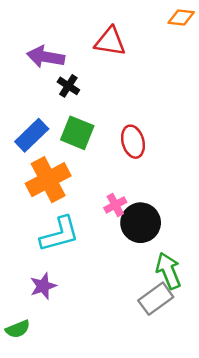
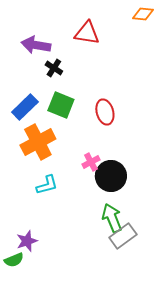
cyan L-shape: (60, 234) -> (47, 185), size x0.7
green arrow: (168, 271) -> (112, 218), moved
purple star: (43, 286) -> (27, 241), moved

